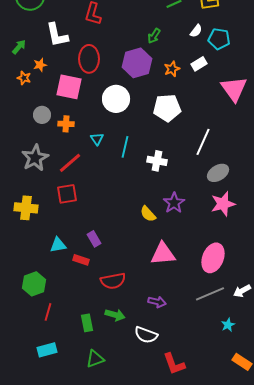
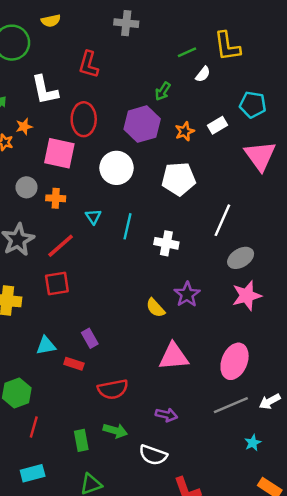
white semicircle: (196, 31) -> (203, 74), moved
cyan pentagon: (219, 39) -> (253, 105), moved

